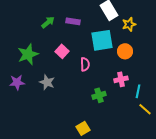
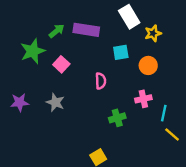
purple rectangle: (73, 21) -> (86, 30), size x1.5
cyan square: (102, 40) -> (121, 52), size x0.6
pink square: (62, 51) -> (61, 64), moved
green star: (28, 54) -> (33, 51), moved

